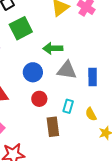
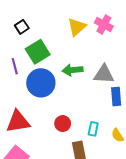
gray triangle: (67, 70) -> (104, 74), moved
blue circle: (33, 72) -> (41, 83), moved, size x1.4

